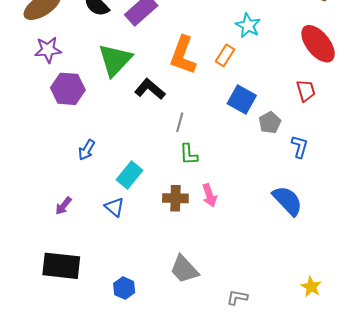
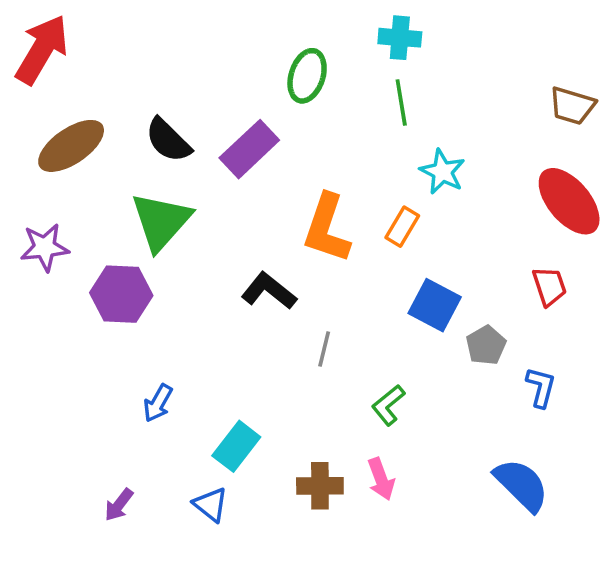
purple star: (48, 50) -> (45, 247), moved
green triangle: (115, 60) -> (161, 221), moved
green L-shape: (189, 154) -> (388, 405), moved, turned 55

